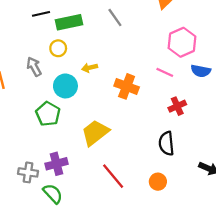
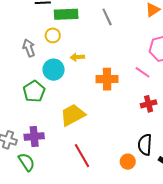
orange cross: (127, 86) -> (107, 79), turned -30
black semicircle: (166, 143) -> (145, 145), moved
orange circle: (158, 182) -> (128, 162), moved

